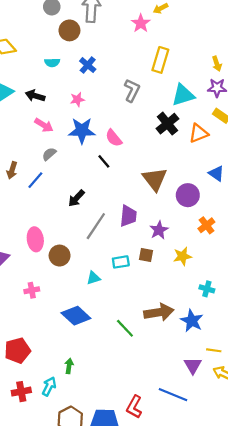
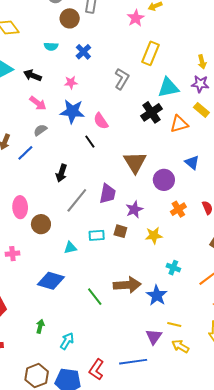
black arrow: (76, 198) -> (61, 173), turned -30
blue diamond: (76, 316) -> (51, 281), turned -32
cyan arrow: (49, 386) -> (67, 341), moved
blue line: (173, 395) -> (133, 362), turned -36

